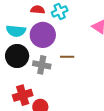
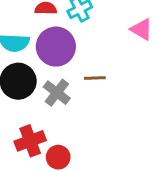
gray cross: (42, 65) -> (57, 93), turned 30

